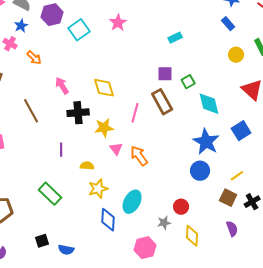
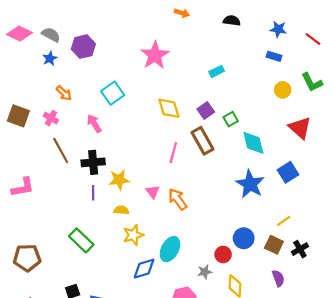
pink star: (118, 23) -> (155, 55), size x1.5
blue rectangle: (228, 24) -> (274, 56), turned -32
cyan square: (79, 30) -> (113, 93), moved
pink cross: (10, 44) -> (51, 118), moved
purple square: (165, 74) -> (206, 110), turned -35
yellow diamond: (104, 88) -> (169, 108), moved
black cross: (78, 113) -> (93, 162), moved
yellow star: (104, 128) -> (119, 180), moved
blue circle: (200, 171) -> (244, 238), moved
blue diamond: (108, 220) -> (144, 269), turned 70

